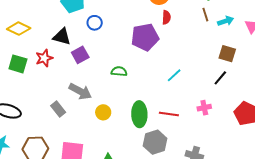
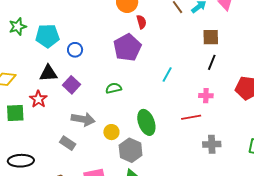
pink cross: (204, 108) -> (206, 96), turned 32
red line: (169, 114) -> (191, 117), moved
gray hexagon: (155, 142) -> (131, 150), moved

